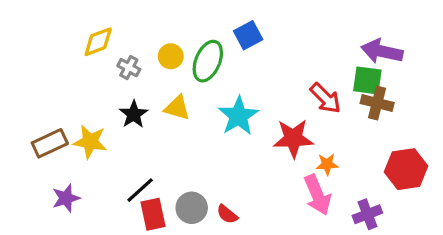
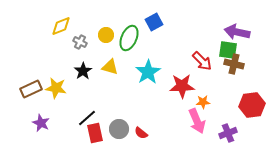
purple star: (66, 198) -> (41, 123), turned -30

